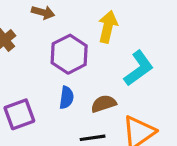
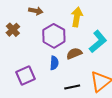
brown semicircle: (104, 104) -> (74, 53), moved

